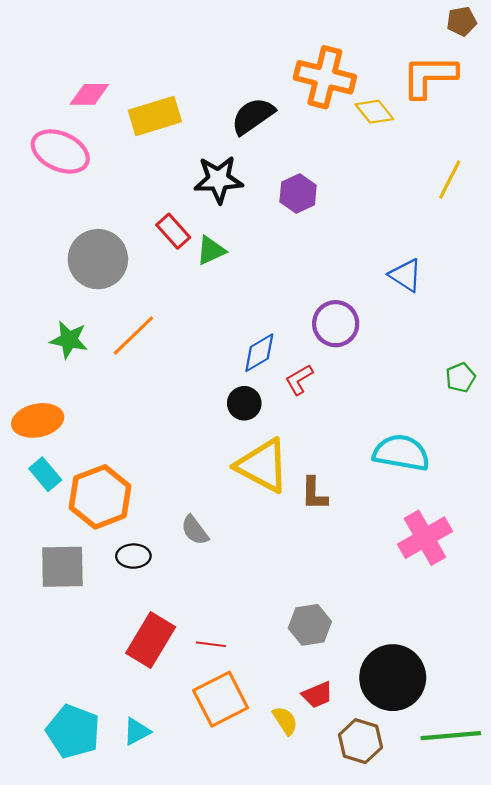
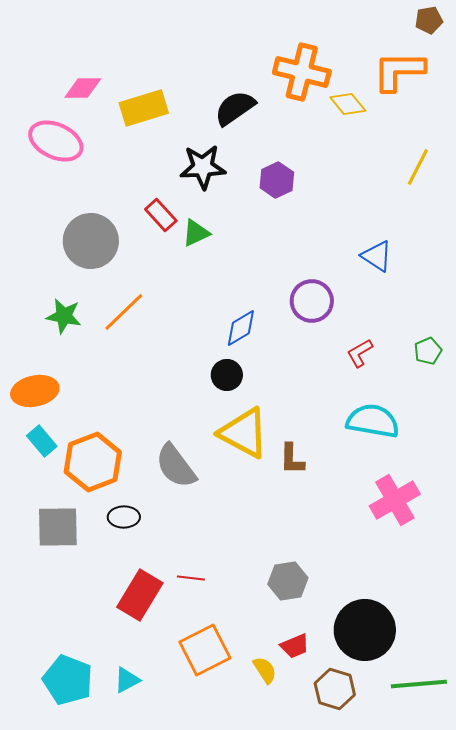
red L-shape: (299, 380) -> (360, 353), moved
gray semicircle: (195, 530) -> (176, 466), moved, size x1.6
red line: (211, 644) -> (191, 578), moved

